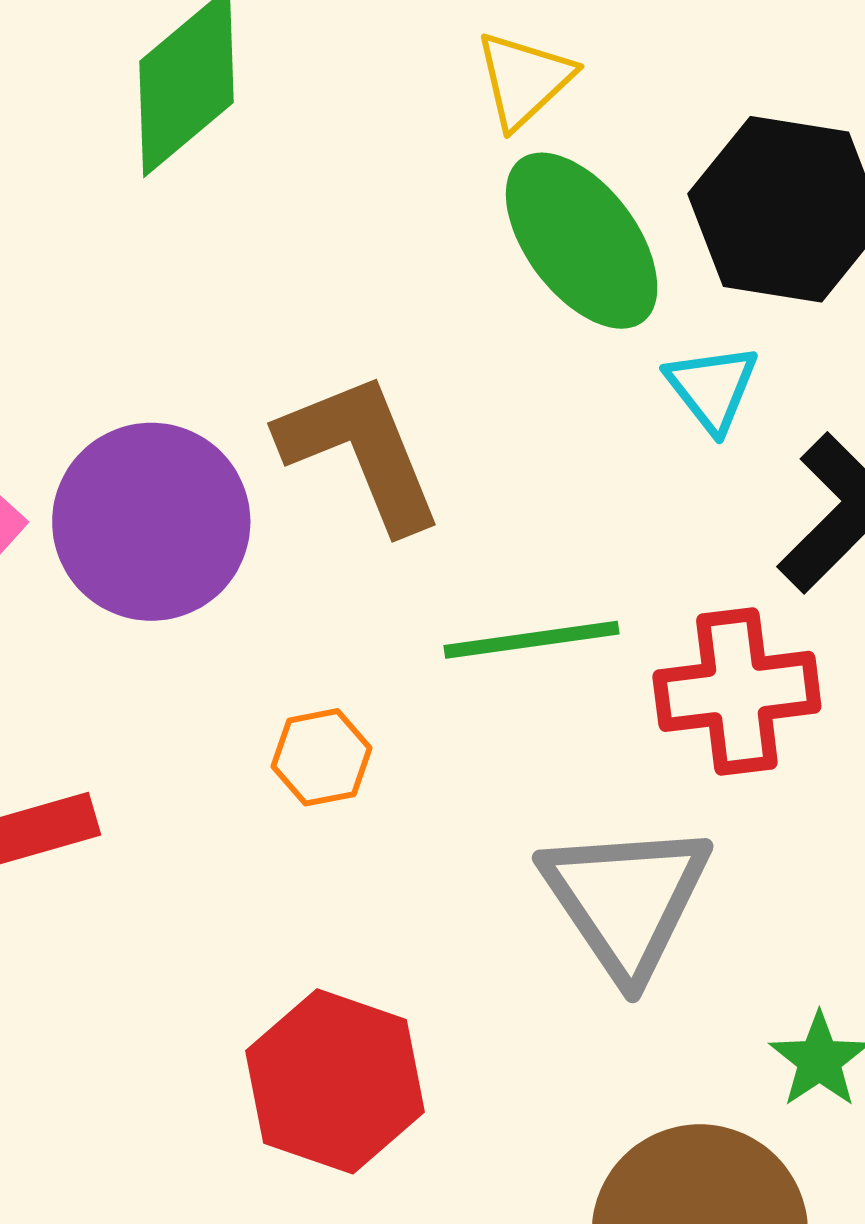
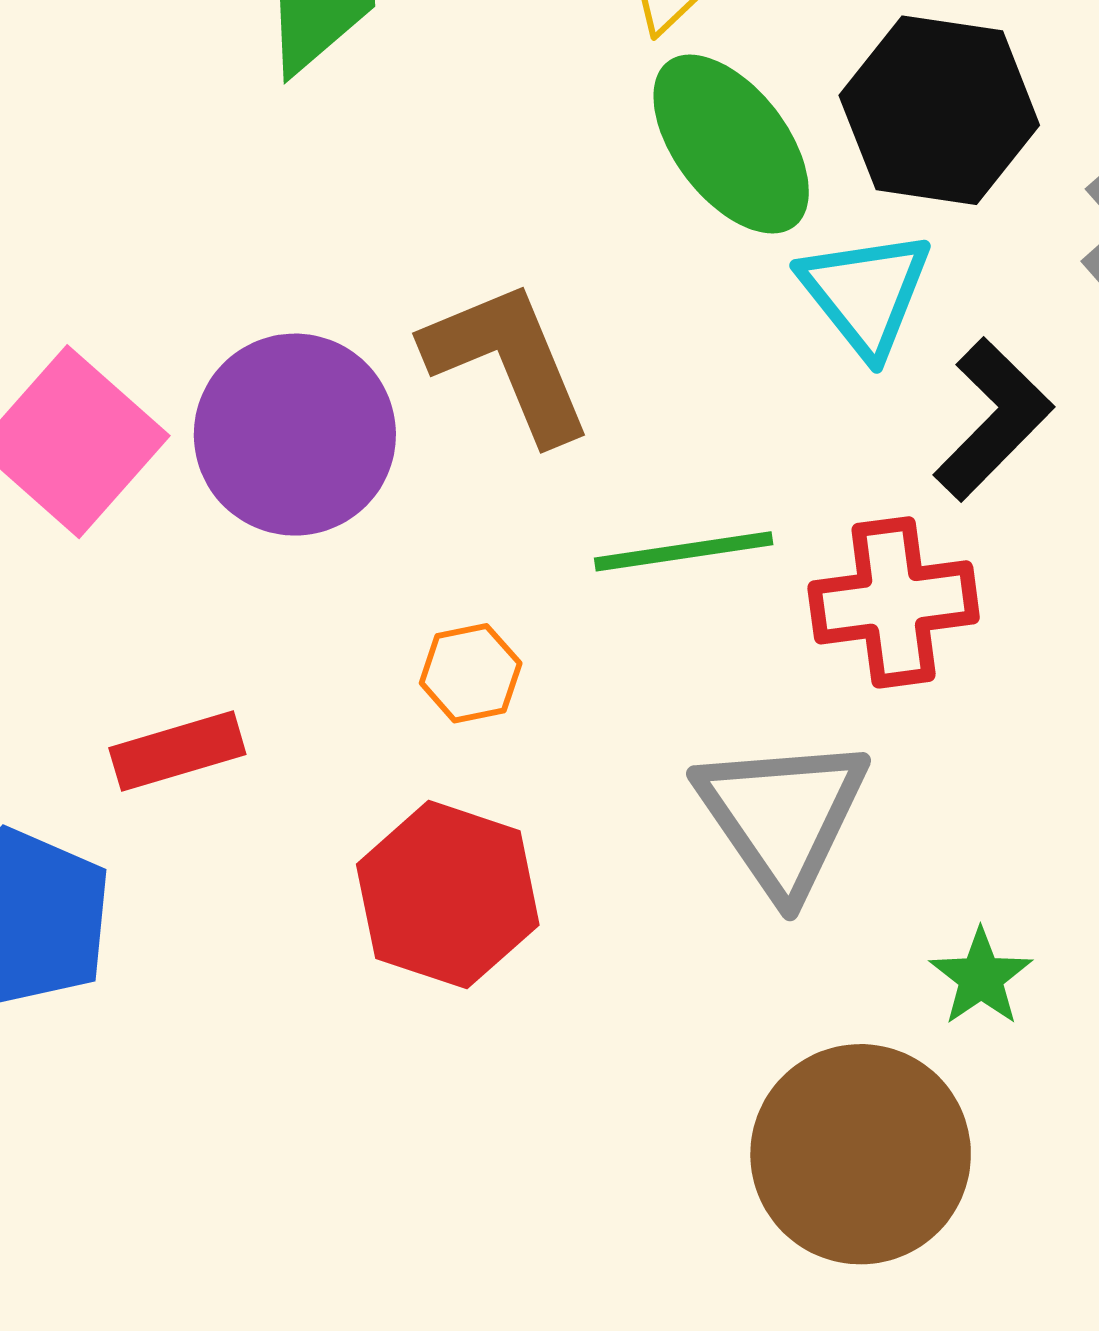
cyan triangle: (712, 388) -> (866, 293), size x1.4
red hexagon: (335, 1081) -> (448, 895), moved

